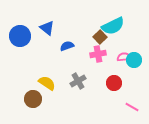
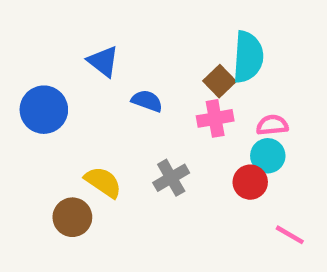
cyan semicircle: (113, 26) -> (248, 57), turned -60
blue circle: (20, 36) -> (44, 110), moved
blue semicircle: (67, 46) -> (147, 101), turned 40
cyan circle: (134, 60) -> (268, 156), moved

